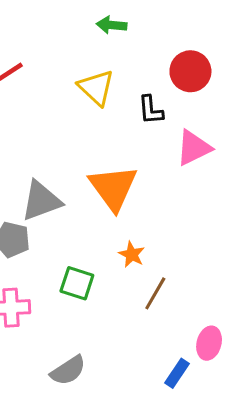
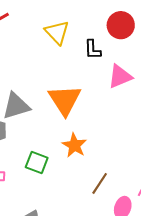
orange star: (132, 254) -> (74, 145), size x1.4
brown line: (155, 293) -> (100, 183), moved

